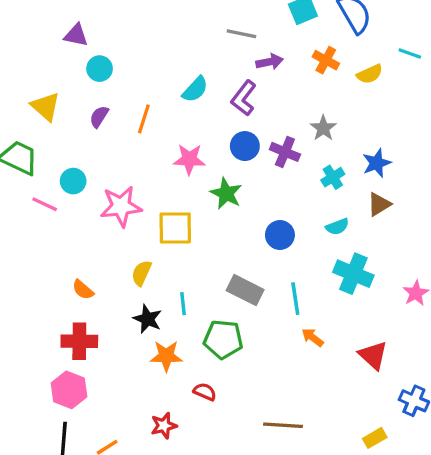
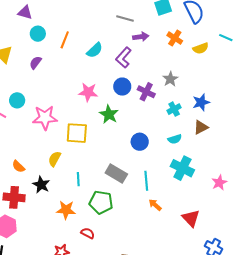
orange line: (144, 119) -> (65, 40), moved
black star: (148, 319) -> (41, 185), moved

